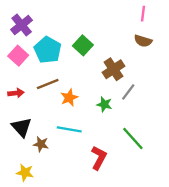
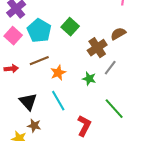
brown semicircle: (143, 41) -> (118, 34), moved, turned 133
black triangle: (22, 127) -> (28, 102), moved
cyan line: (69, 129) -> (58, 101), turned 50
brown star: (41, 144) -> (34, 126), moved

